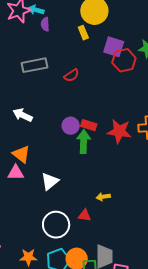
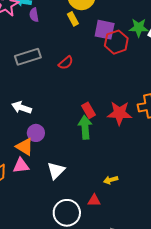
red rectangle: (89, 125) -> (89, 110), turned 49
purple circle: (71, 126) -> (36, 133), moved

